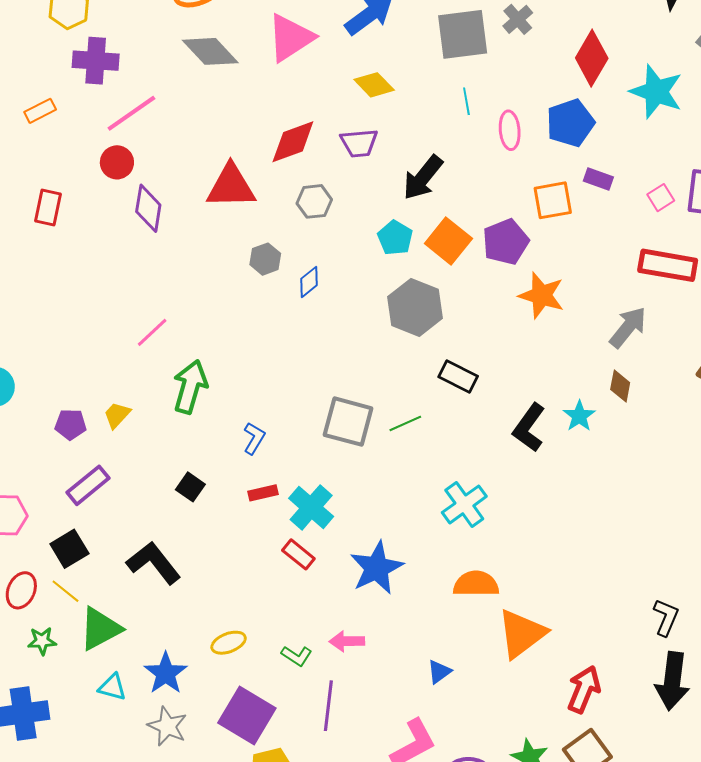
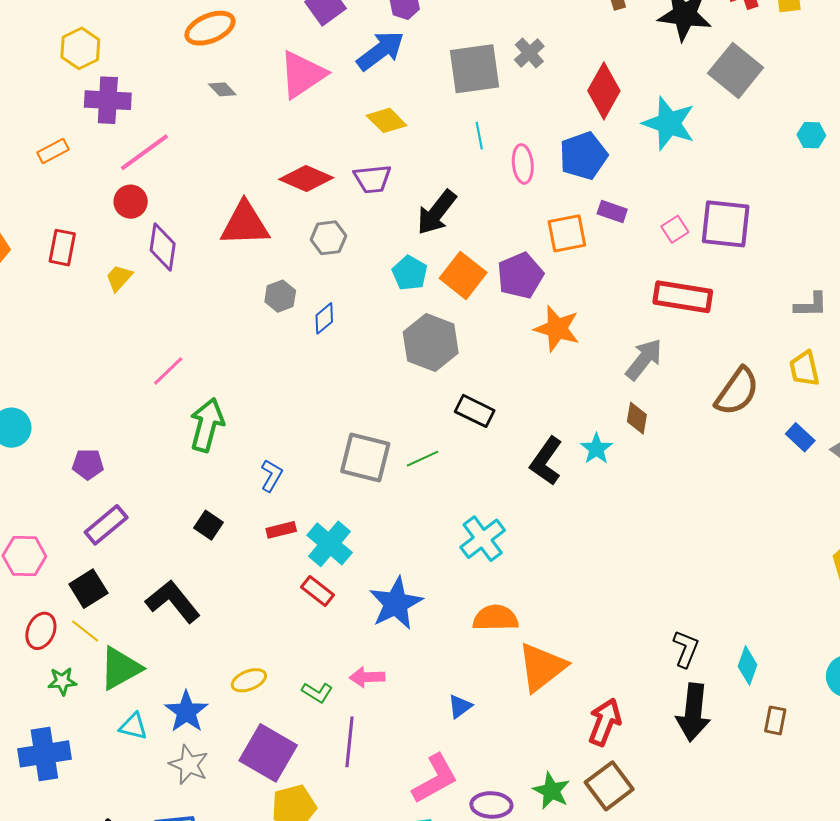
gray diamond: (210, 51) -> (222, 89), size x0.5
red diamond: (293, 142) -> (306, 178), turned 44
yellow trapezoid: (117, 415) -> (119, 278), moved

